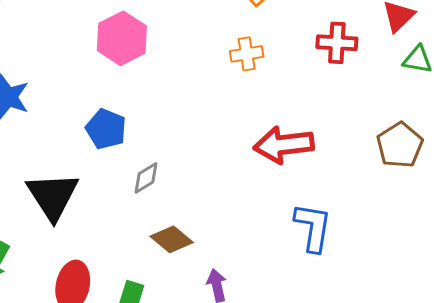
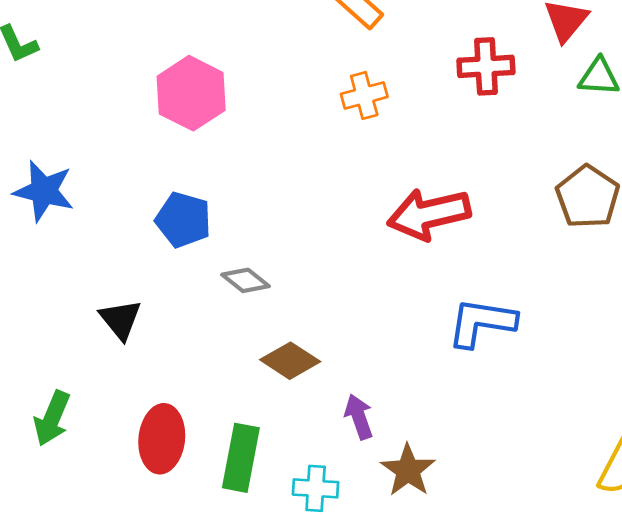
gray diamond: (146, 178) -> (245, 280), turned 76
black triangle: (53, 196) -> (120, 319), size x0.6
blue L-shape: (313, 227) -> (482, 323), turned -84

